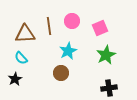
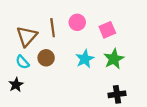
brown triangle: (25, 34) -> (27, 36), turned -45
cyan star: (68, 51) -> (85, 59), moved
brown circle: (61, 73) -> (46, 58), moved

